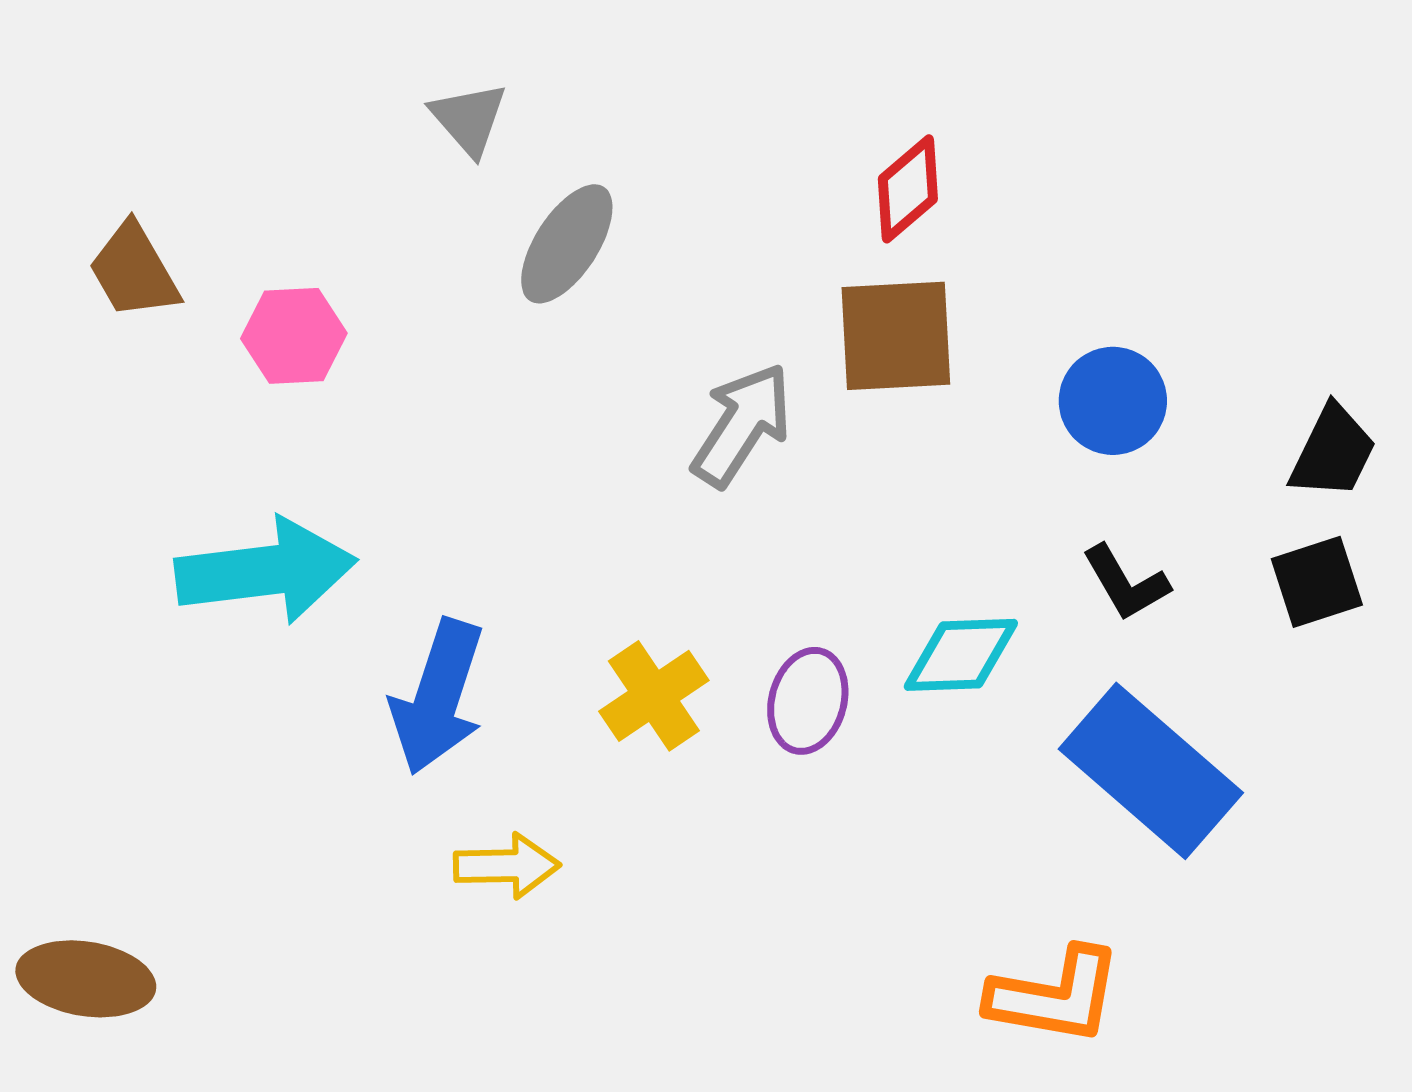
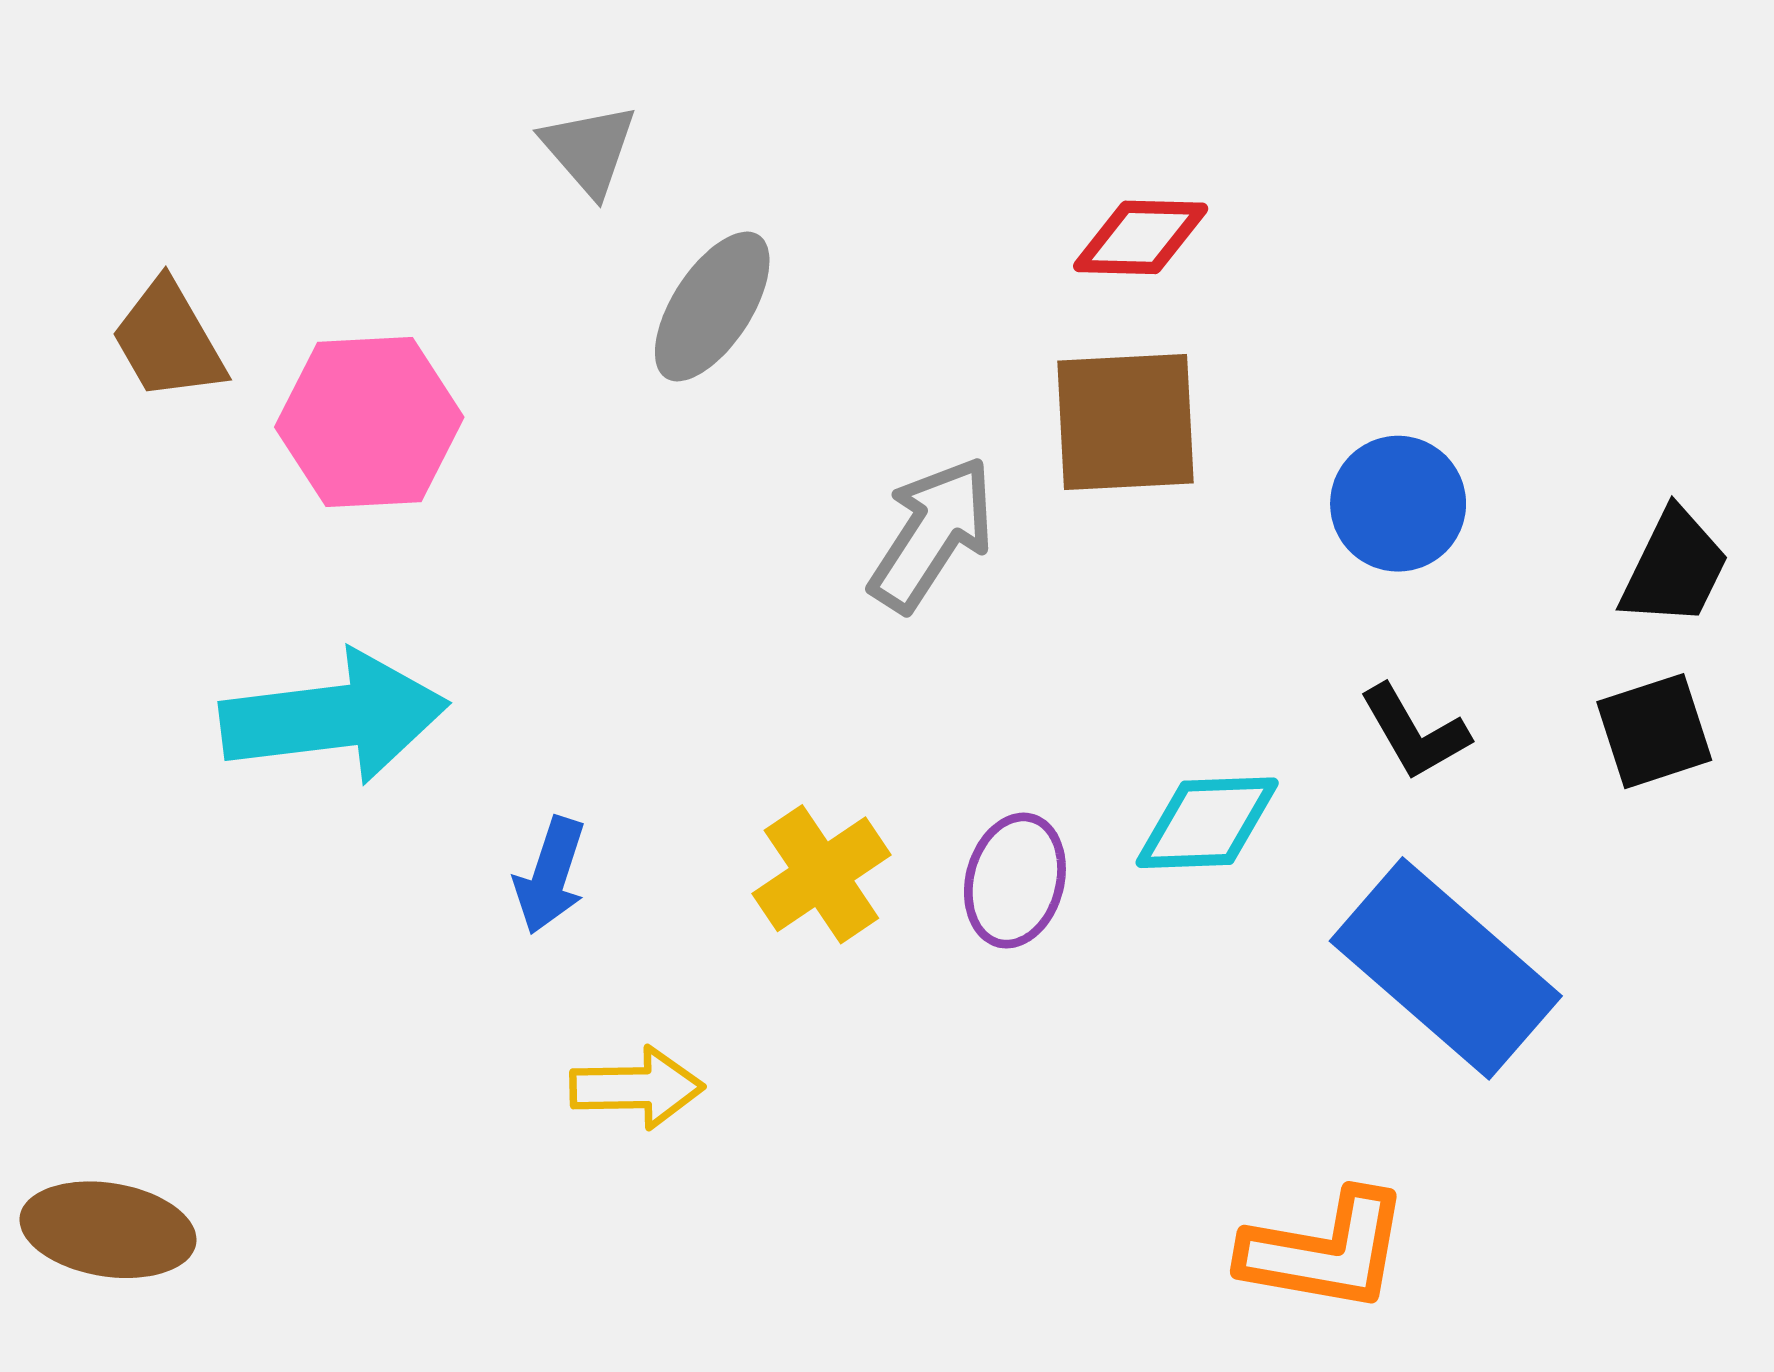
red diamond: (908, 189) -> (1141, 237), turned 42
pink hexagon: (294, 336) -> (369, 422), size x1.4
blue arrow: (438, 697) -> (550, 876), size x0.6

